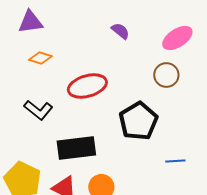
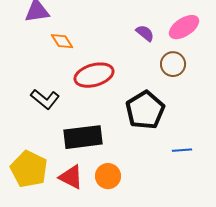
purple semicircle: (120, 31) -> (145, 33), moved
orange diamond: (40, 58) -> (62, 41), moved, turned 40

